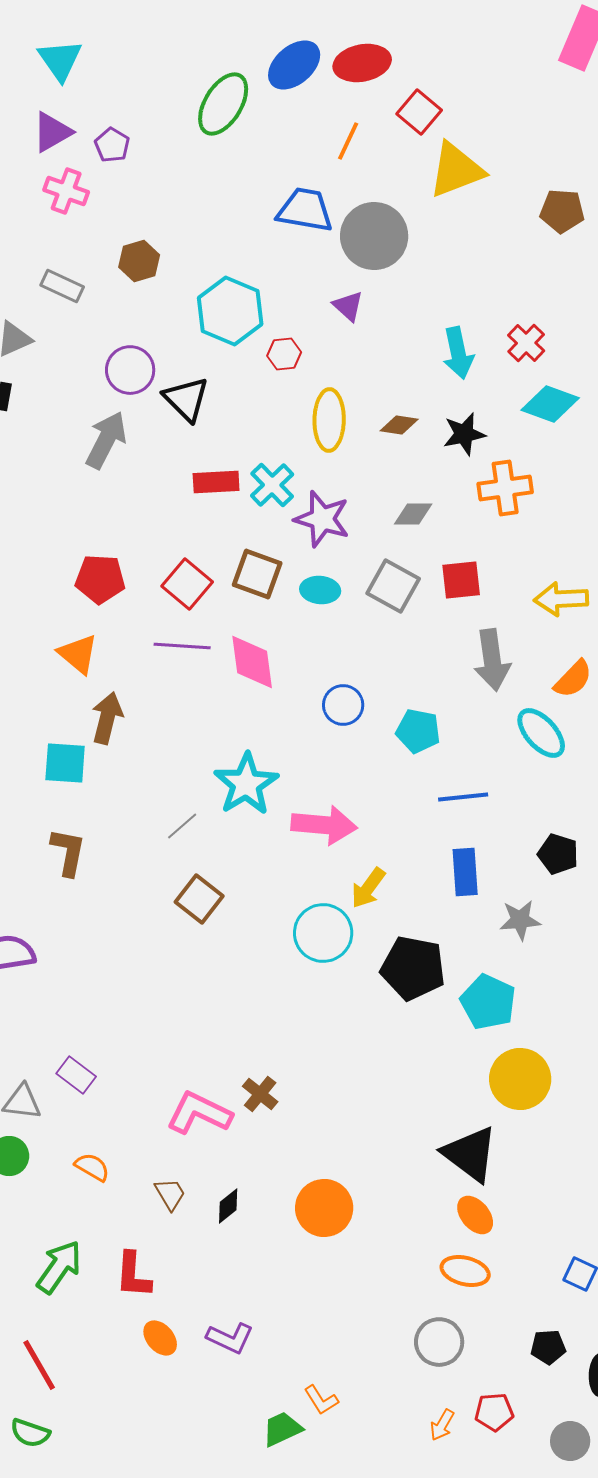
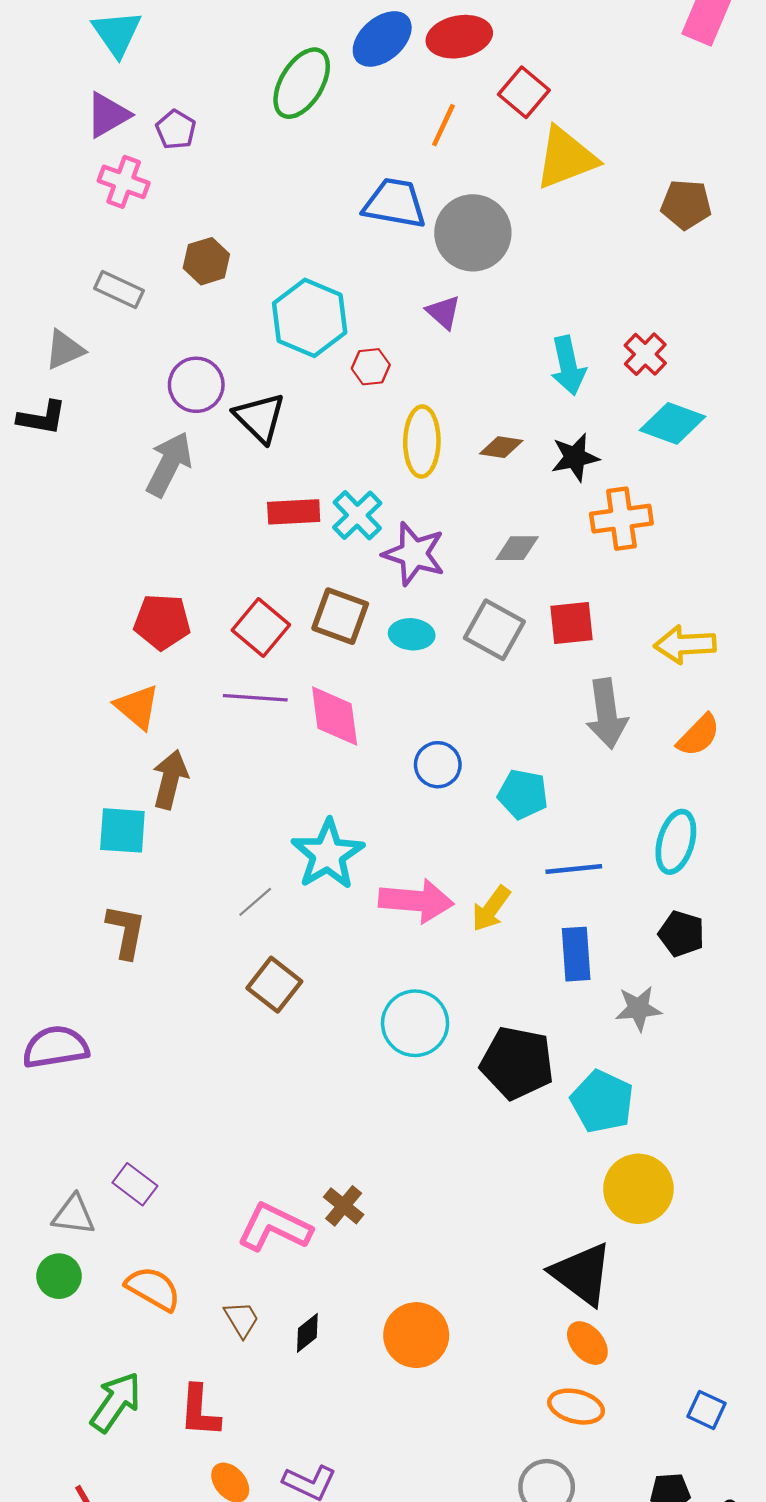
cyan ellipse: (541, 733) -> (676, 842), moved, turned 58
yellow arrow: (368, 888) -> (491, 909), moved
orange semicircle: (92, 1167) -> (153, 1289), size x1.4

